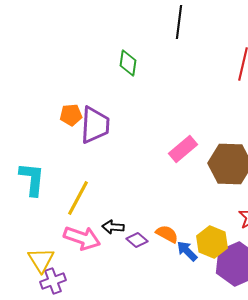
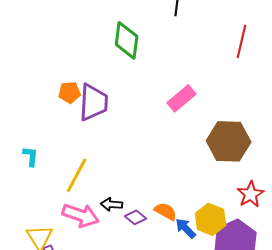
green diamond: (128, 63) -> (127, 40), size x1.4
pink rectangle: (183, 149) -> (182, 98), moved
cyan L-shape: (32, 179) -> (31, 156), size x0.6

